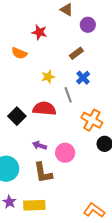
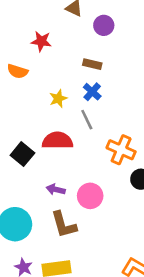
brown rectangle: (76, 53) -> (92, 64), turned 56
blue cross: (83, 78) -> (92, 92), moved

